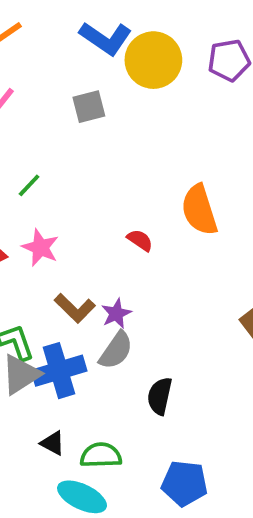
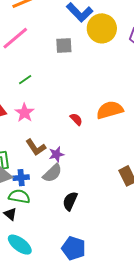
orange semicircle: (199, 210) -> (110, 110), turned 80
blue cross: (59, 371) -> (21, 178), size x0.6
green semicircle: (101, 455) -> (19, 196), moved

